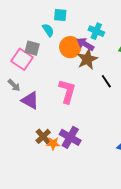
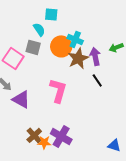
cyan cross: (96, 31) -> (75, 39), moved
purple arrow: (85, 44) -> (95, 56), moved, turned 48
gray square: (32, 48) -> (33, 47), moved

